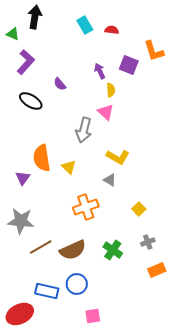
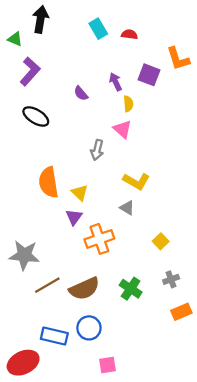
purple semicircle: (60, 84) -> (81, 93), moved
gray arrow: (84, 130) -> (97, 150), size x0.7
purple triangle: (23, 178) -> (74, 217), moved

